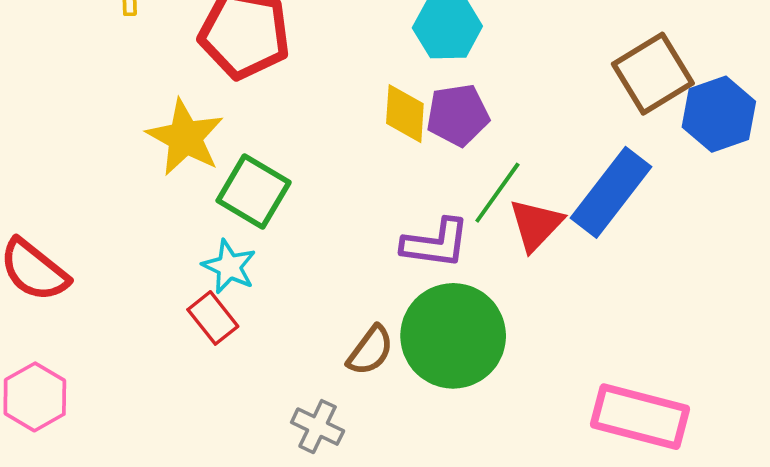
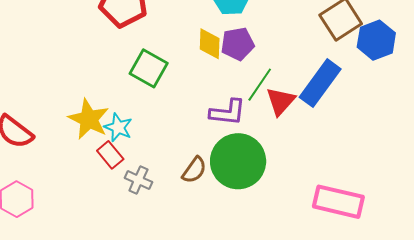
yellow star: (185, 137) -> (89, 119), moved
green square: (254, 191) -> (149, 68), moved
gray cross: (318, 427) -> (138, 180), moved

